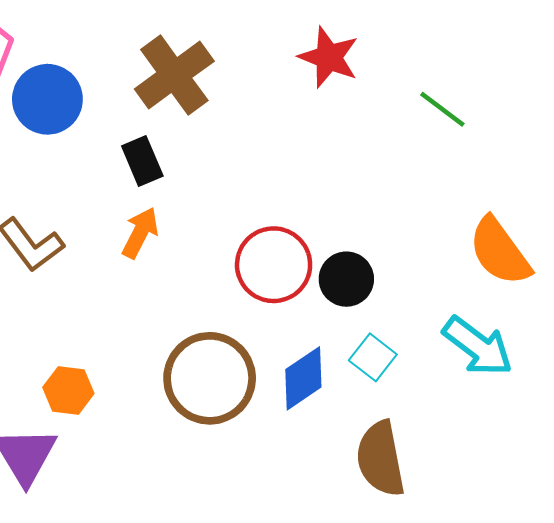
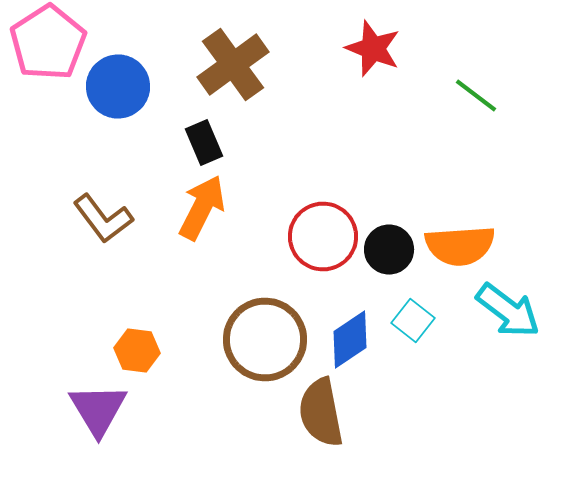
orange arrow: (140, 233) -> (202, 208), size x1.4
orange semicircle: (500, 251) -> (460, 246), moved, turned -58
brown semicircle: (381, 459) -> (321, 412), moved

